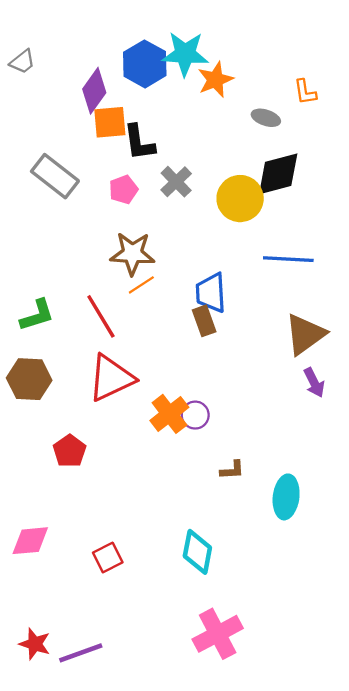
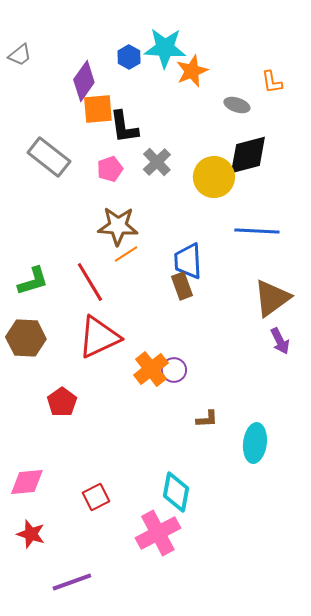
blue hexagon: (145, 64) -> (129, 57), size x0.6
pink cross: (218, 634) -> (158, 533), moved
red star: (35, 644) -> (31, 534), moved

